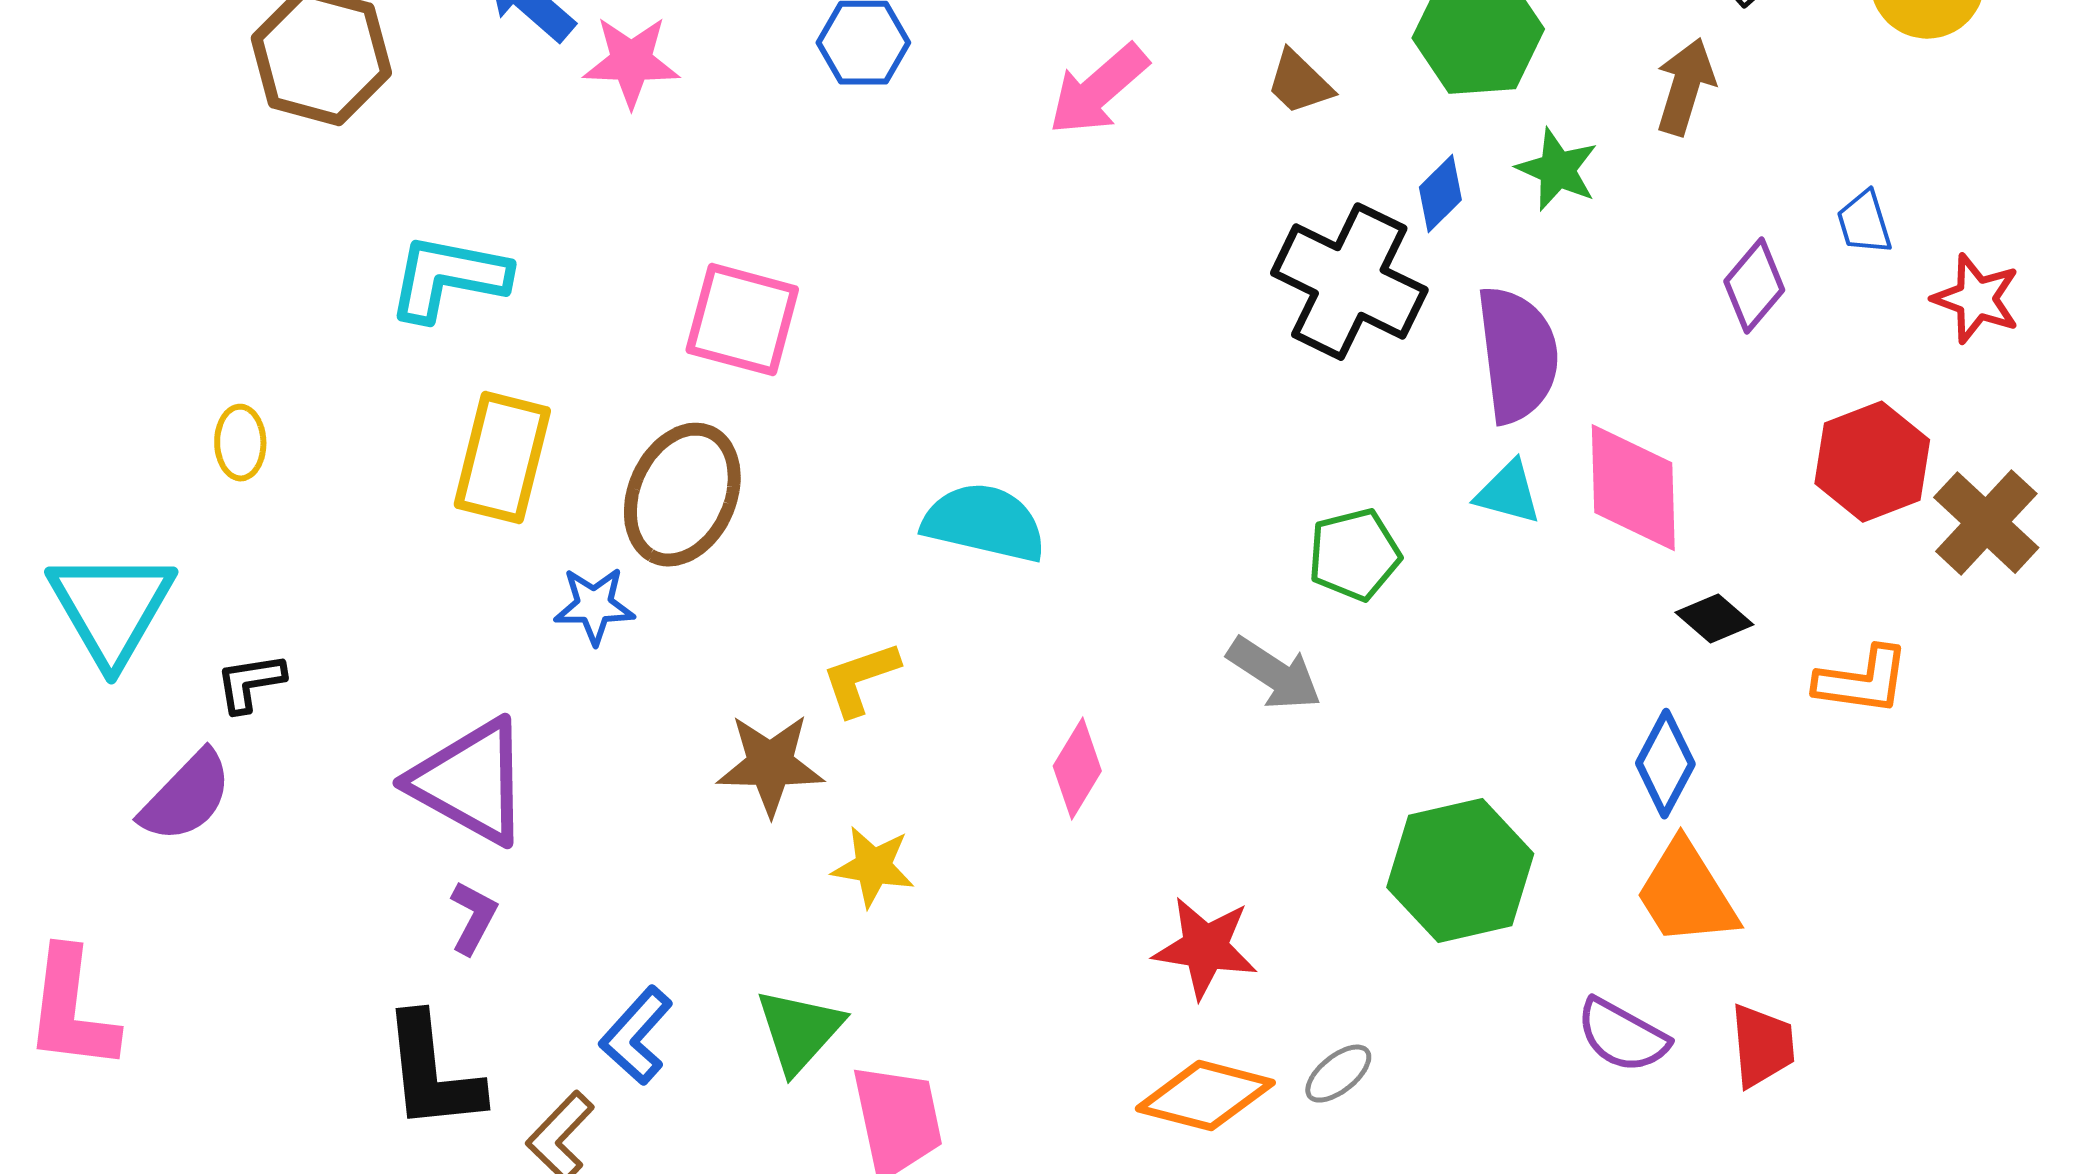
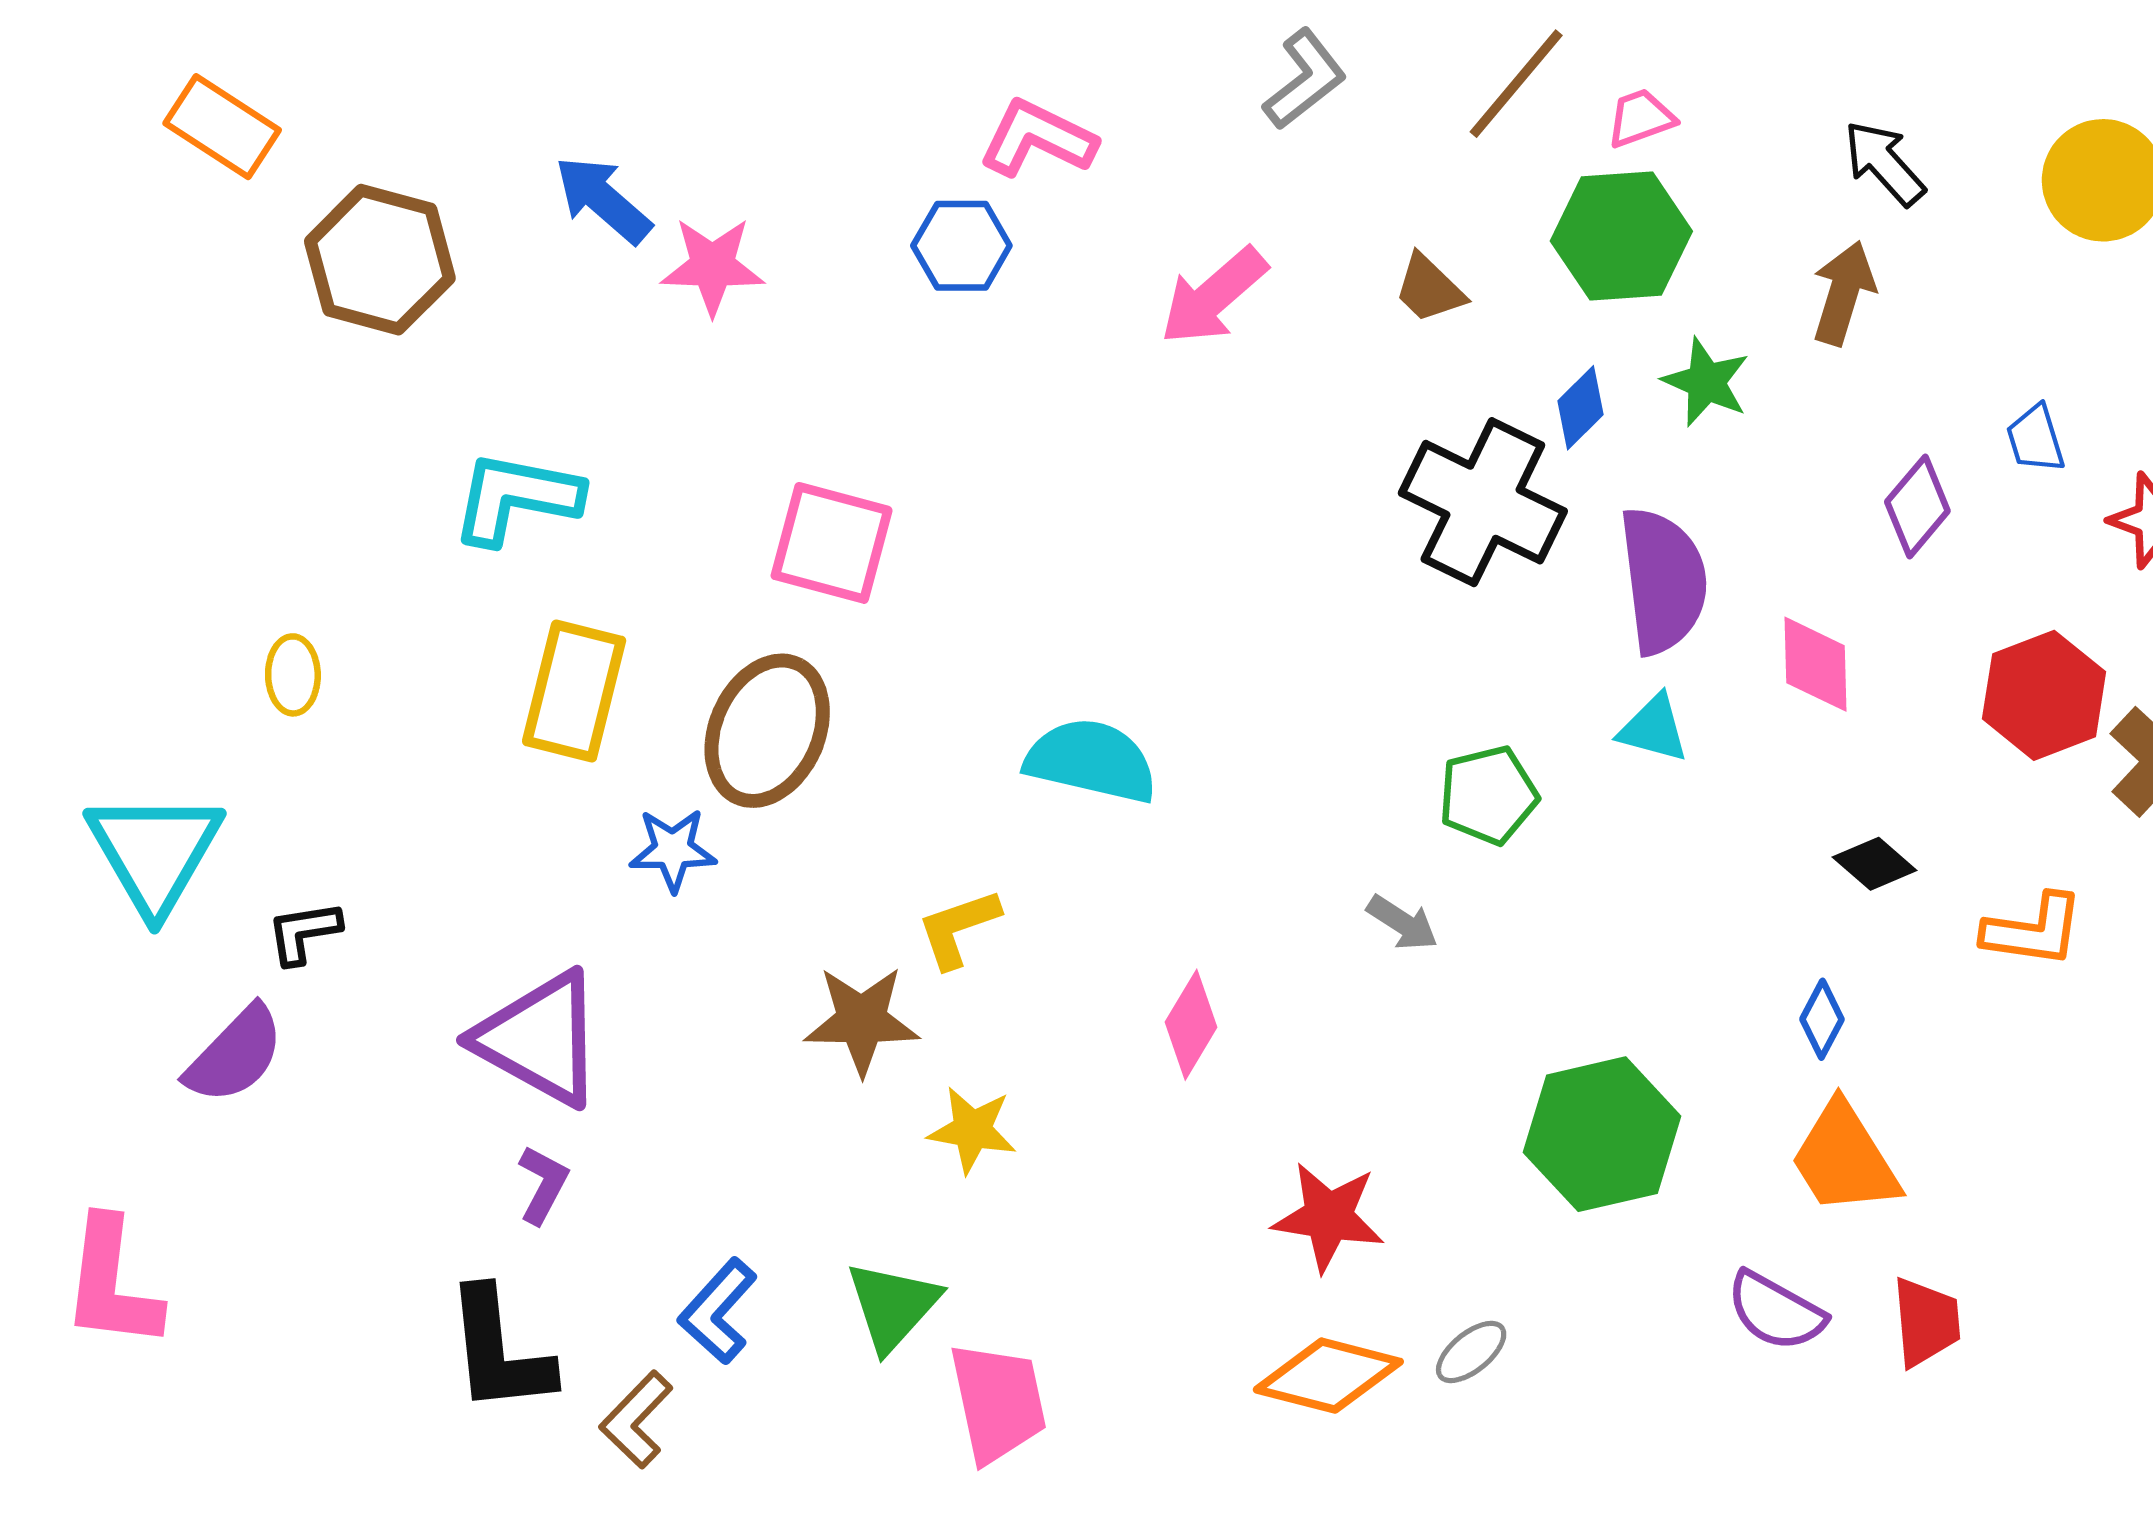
pink diamond: (1633, 488) -> (1816, 664), moved, size x0.7
gray arrow: (1274, 674) -> (1402, 923), size x0.7
blue diamond: (1665, 764) -> (1822, 1019), size x0.7

